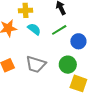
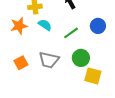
green line: (59, 30) -> (71, 33), moved
blue circle: (78, 41) -> (98, 26), moved

